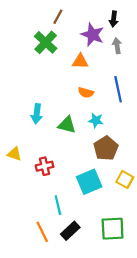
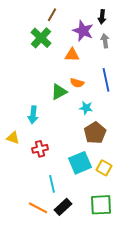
cyan arrow: (37, 114) -> (33, 115), moved
green triangle: (67, 125) -> (59, 92), moved, turned -42
yellow square: (125, 180) -> (104, 168), moved
orange line: (42, 232) -> (38, 208), turned -36

